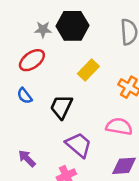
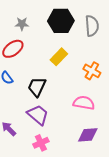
black hexagon: (72, 26) -> (61, 21), moved
purple trapezoid: (79, 145) -> (38, 115), moved

